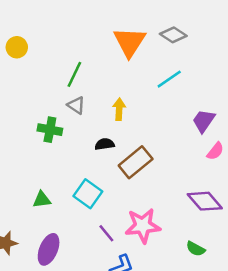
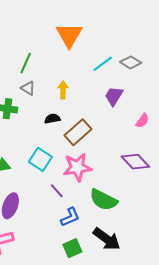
gray diamond: (173, 35) -> (131, 62), moved
purple trapezoid: (204, 121) -> (114, 96), moved
pink star: (143, 226) -> (77, 167), moved
green semicircle: (196, 249) -> (103, 200), moved, size x1.8

